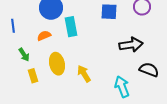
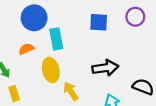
black arrow: (131, 45) -> (105, 68), moved
yellow ellipse: (57, 64) -> (51, 70), moved

